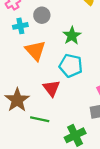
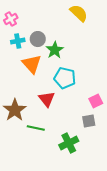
gray circle: (42, 15) -> (38, 39), moved
green star: (72, 36) -> (55, 50), moved

